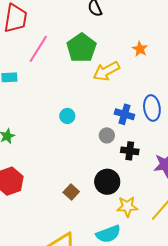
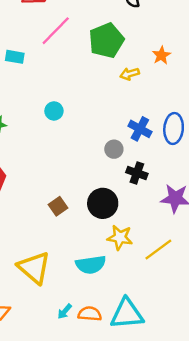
orange star: (140, 49) -> (161, 55), moved
yellow arrow: (106, 71) -> (130, 74), size x0.6
cyan circle: (67, 116) -> (54, 111), moved

